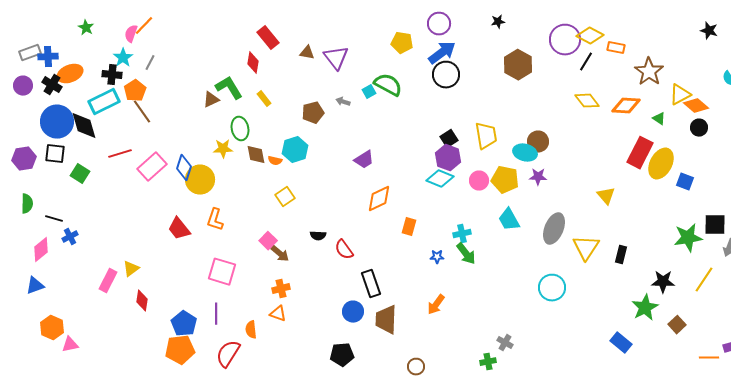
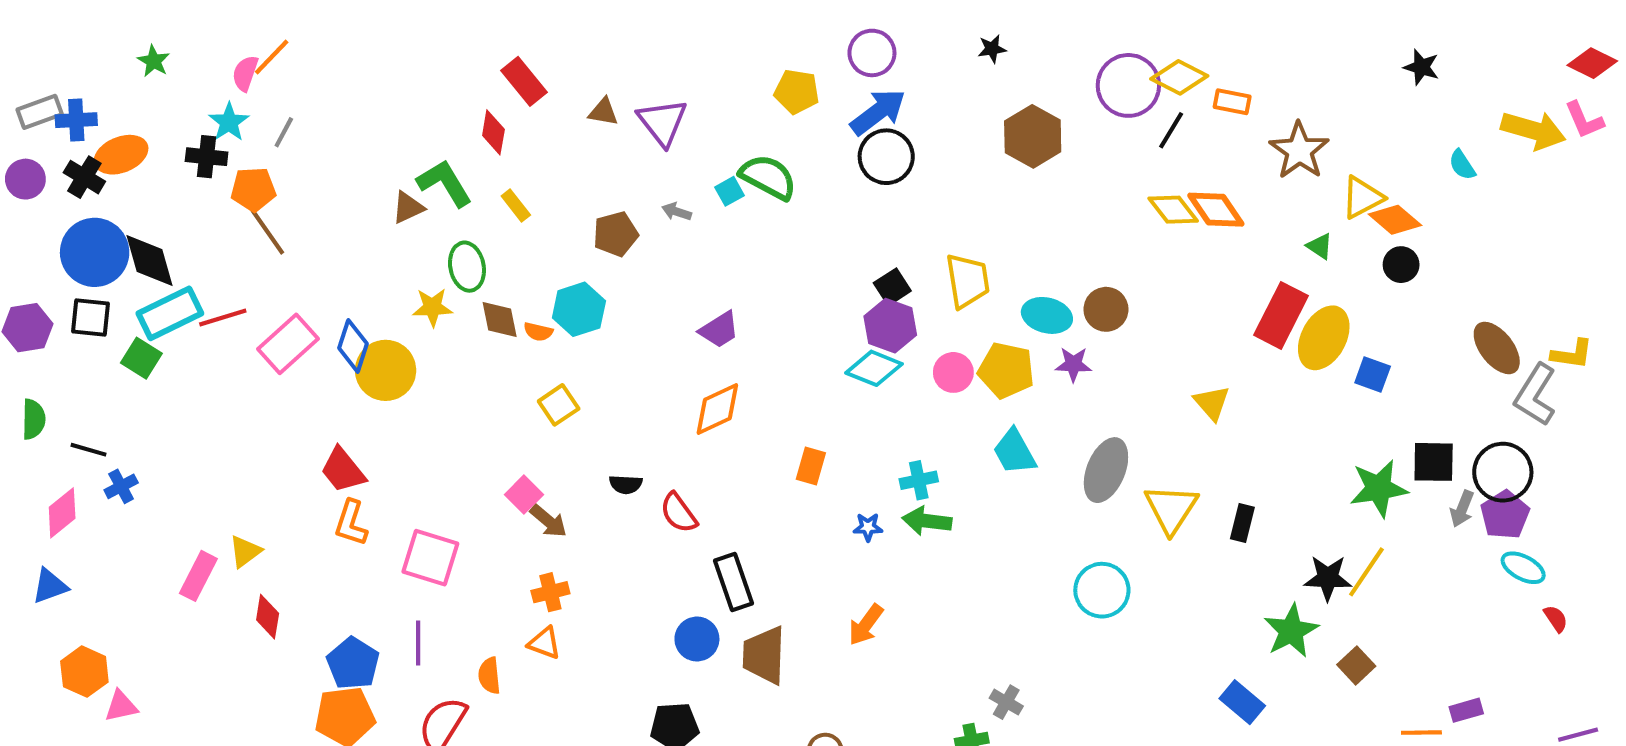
orange pentagon: (135, 91) -> (253, 189), turned 30
cyan rectangle: (104, 102) -> (170, 313), moved
orange diamond: (626, 106) -> (1216, 210), moved, turned 52
brown circle: (538, 142) -> (1106, 309), moved
orange diamond: (379, 199) -> (717, 409), moved
orange L-shape: (215, 220) -> (351, 523), moved
green arrow: (466, 254) -> (927, 521), turned 135
yellow line: (704, 280) -> (1366, 572), moved

